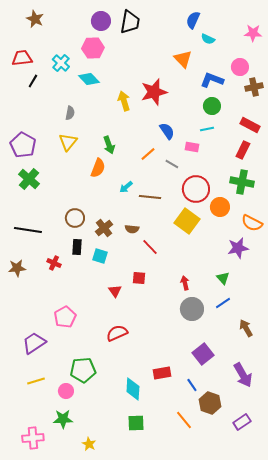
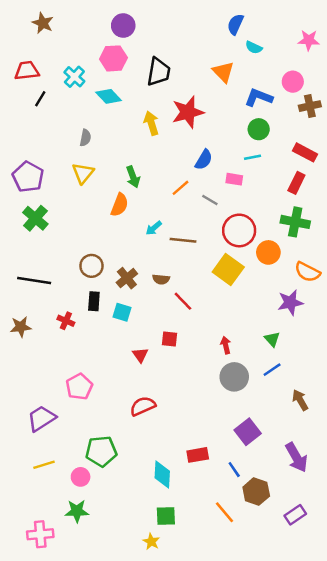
black trapezoid: (130, 22) -> (159, 72), moved
blue semicircle: (167, 131) -> (204, 160), turned 66
yellow star: (89, 444) -> (151, 542), moved

